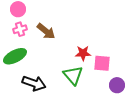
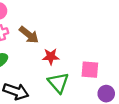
red star: (83, 53) -> (51, 57), moved

